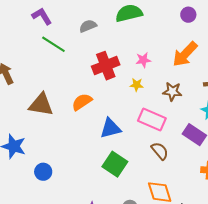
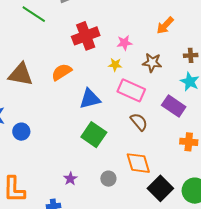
orange arrow: (185, 54) -> (165, 25), size x0.7
pink star: (143, 60) -> (124, 43), moved
yellow star: (137, 85) -> (115, 65), moved
blue circle: (43, 172) -> (21, 132), moved

